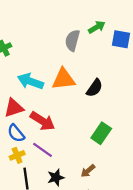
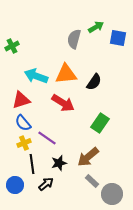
red arrow: (43, 121) -> (63, 103), moved
brown arrow: (88, 171) -> (88, 157), size x1.6

